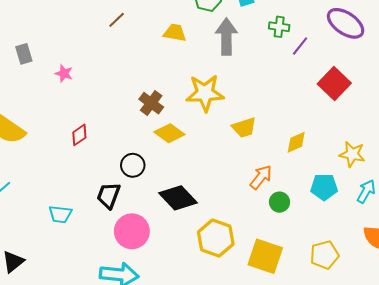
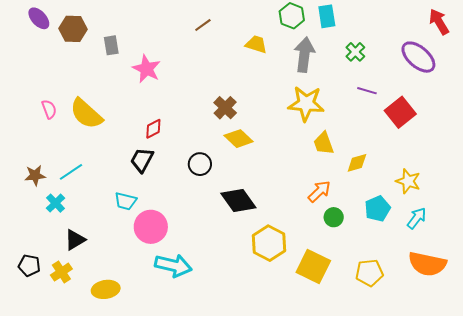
green cross: (279, 27) -> (355, 52), turned 30
purple line: (300, 46) -> (367, 91), moved, turned 60
pink star: (64, 73) -> (147, 69), size x1.6
yellow star: (205, 93) -> (306, 104), moved
yellow trapezoid: (244, 128) -> (324, 143), moved, turned 80
cyan pentagon: (324, 187) -> (378, 209), turned -30
black trapezoid: (109, 195) -> (142, 160), moved
pink circle: (132, 231) -> (151, 227), moved

